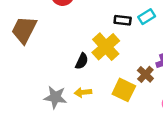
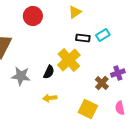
yellow square: (124, 90) -> (88, 109), moved
gray star: (55, 97) -> (21, 76), moved

